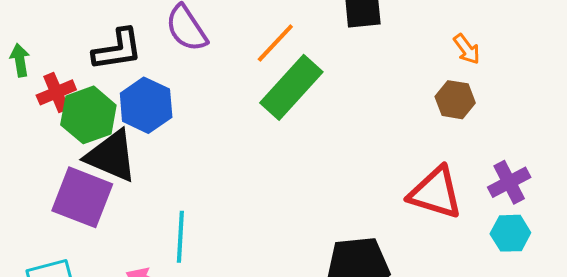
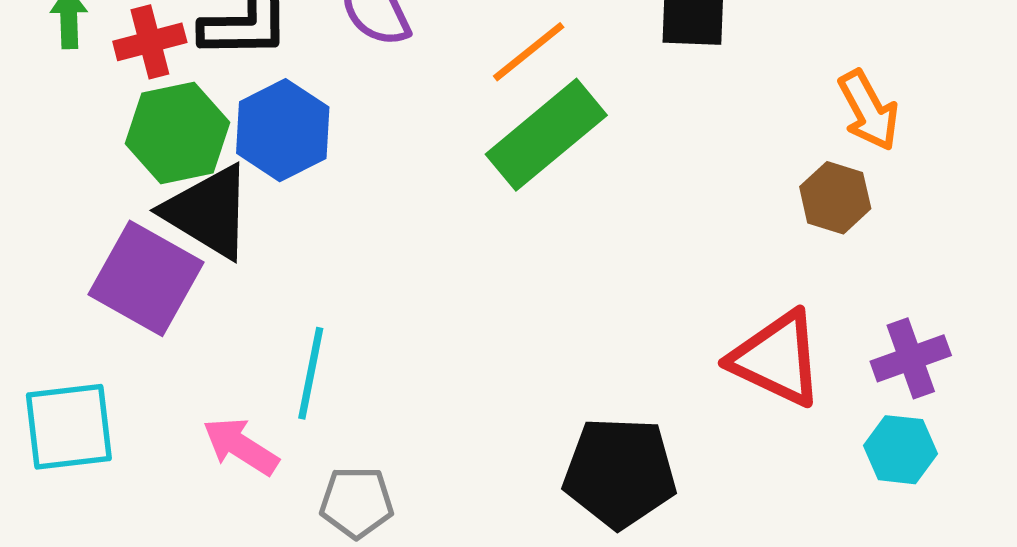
orange arrow: (467, 49) -> (869, 110), size x1.4
red cross: (56, 92) -> (150, 42), moved

